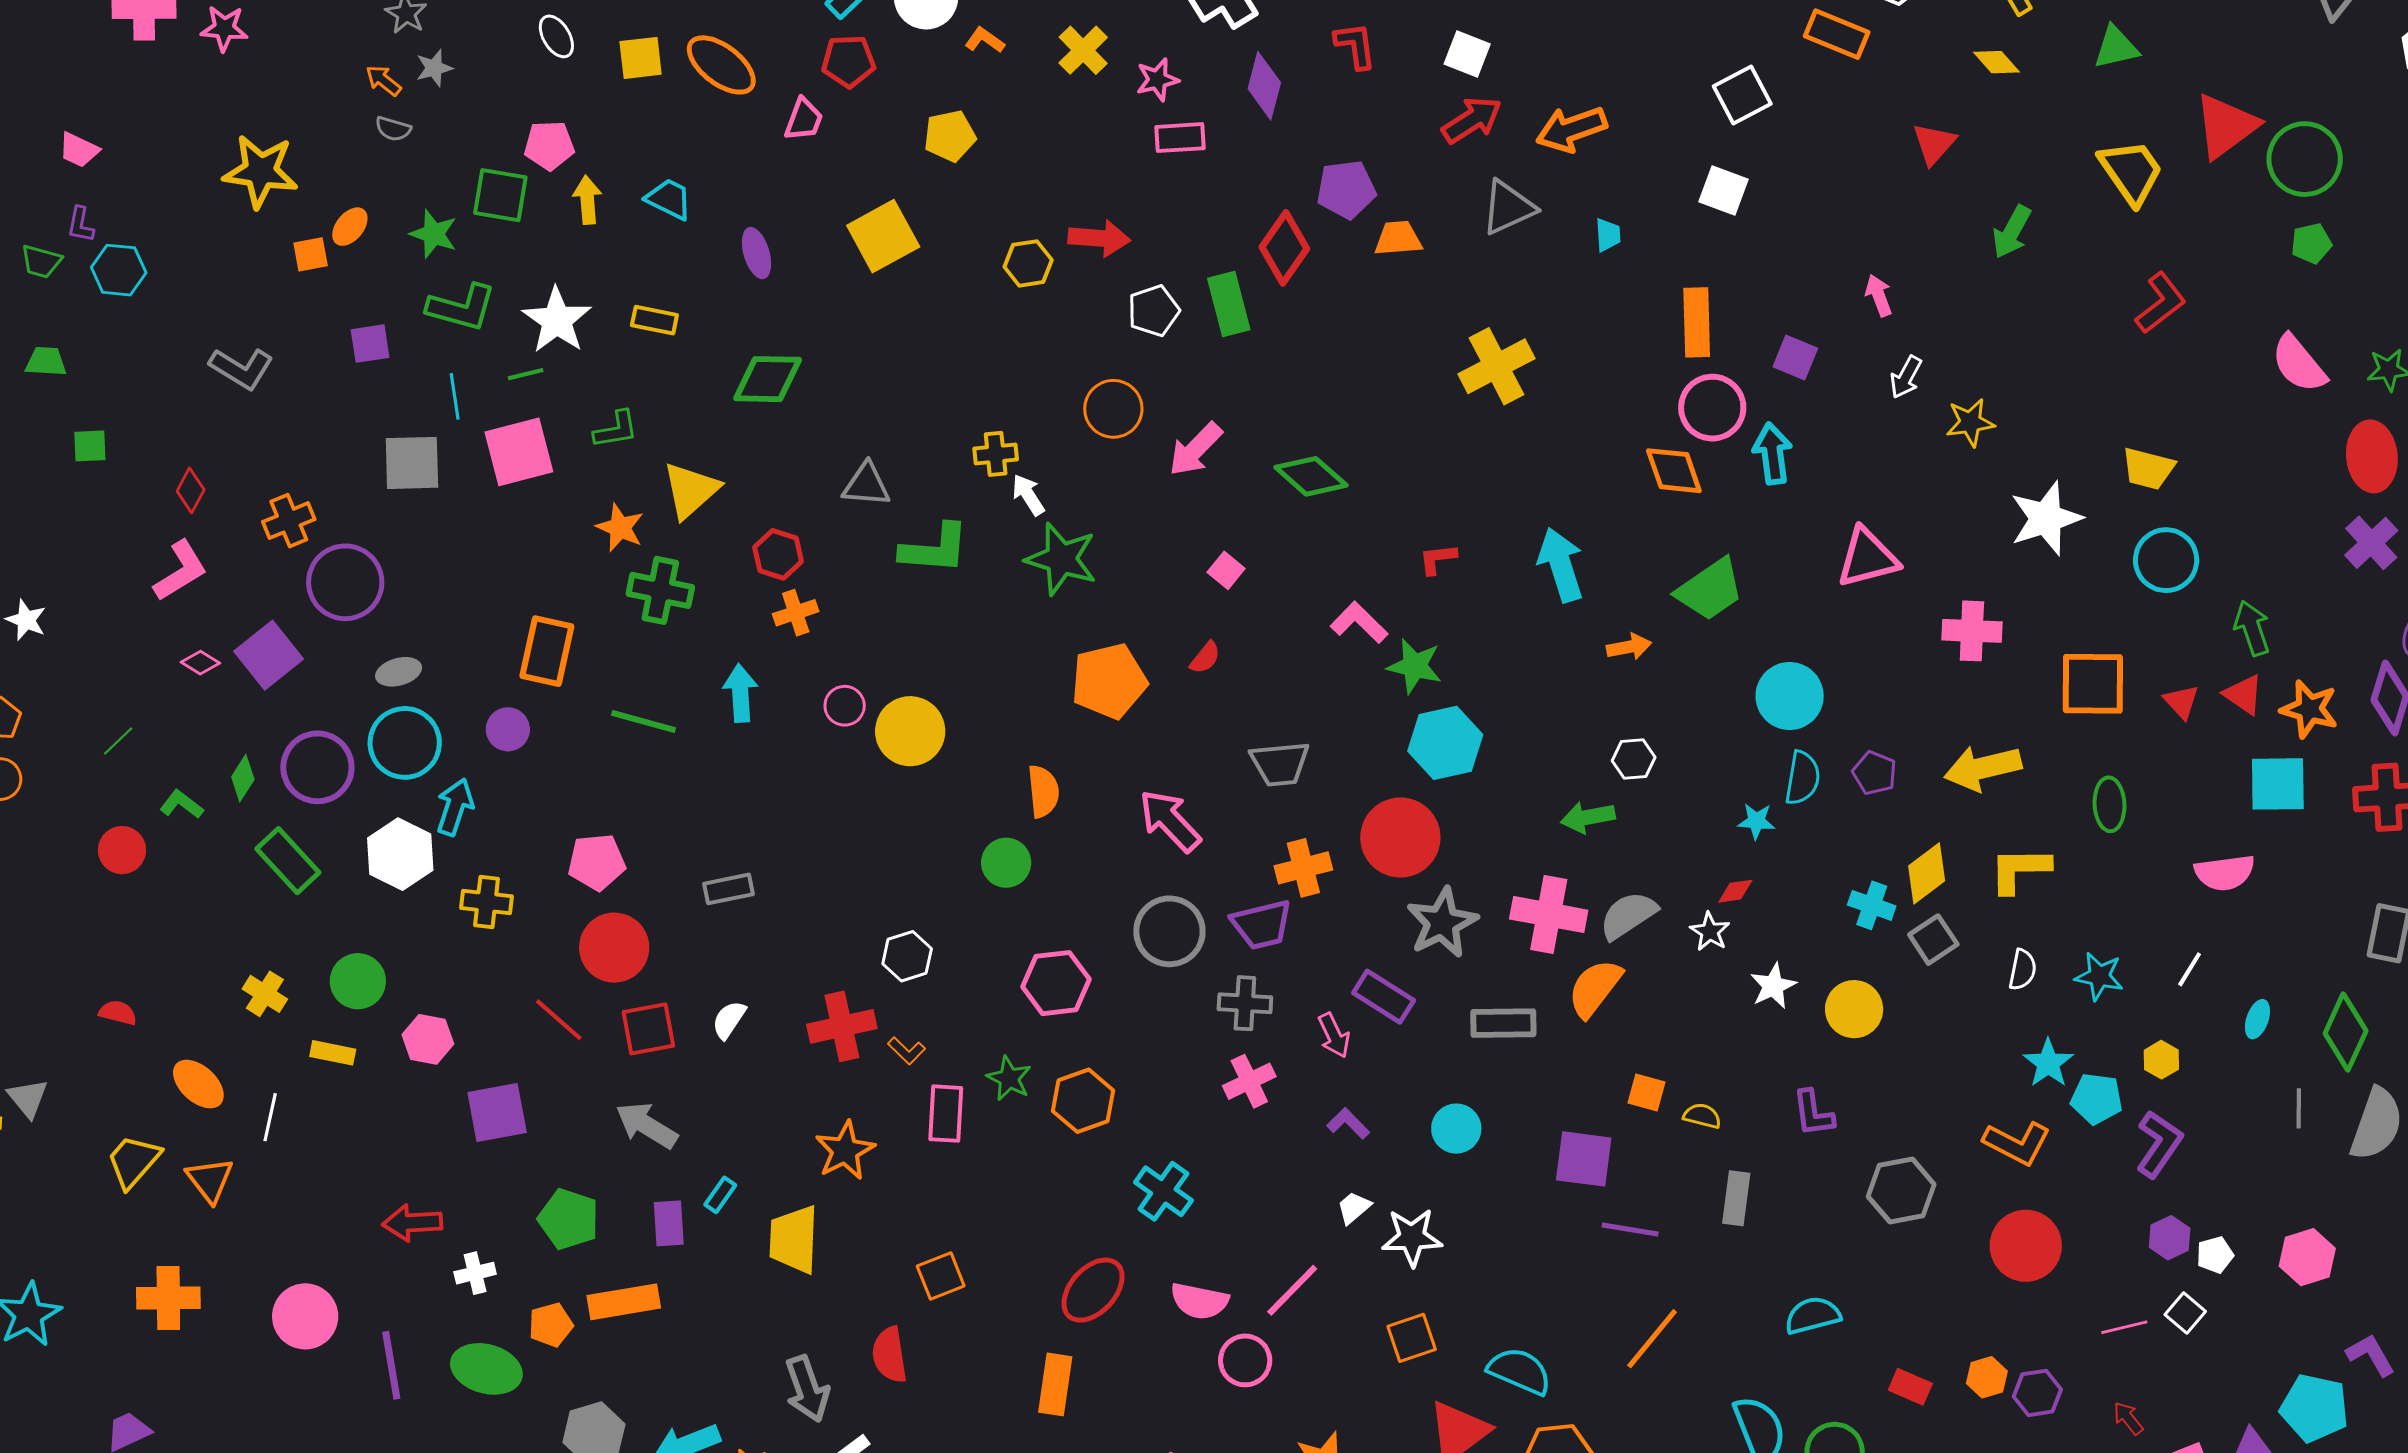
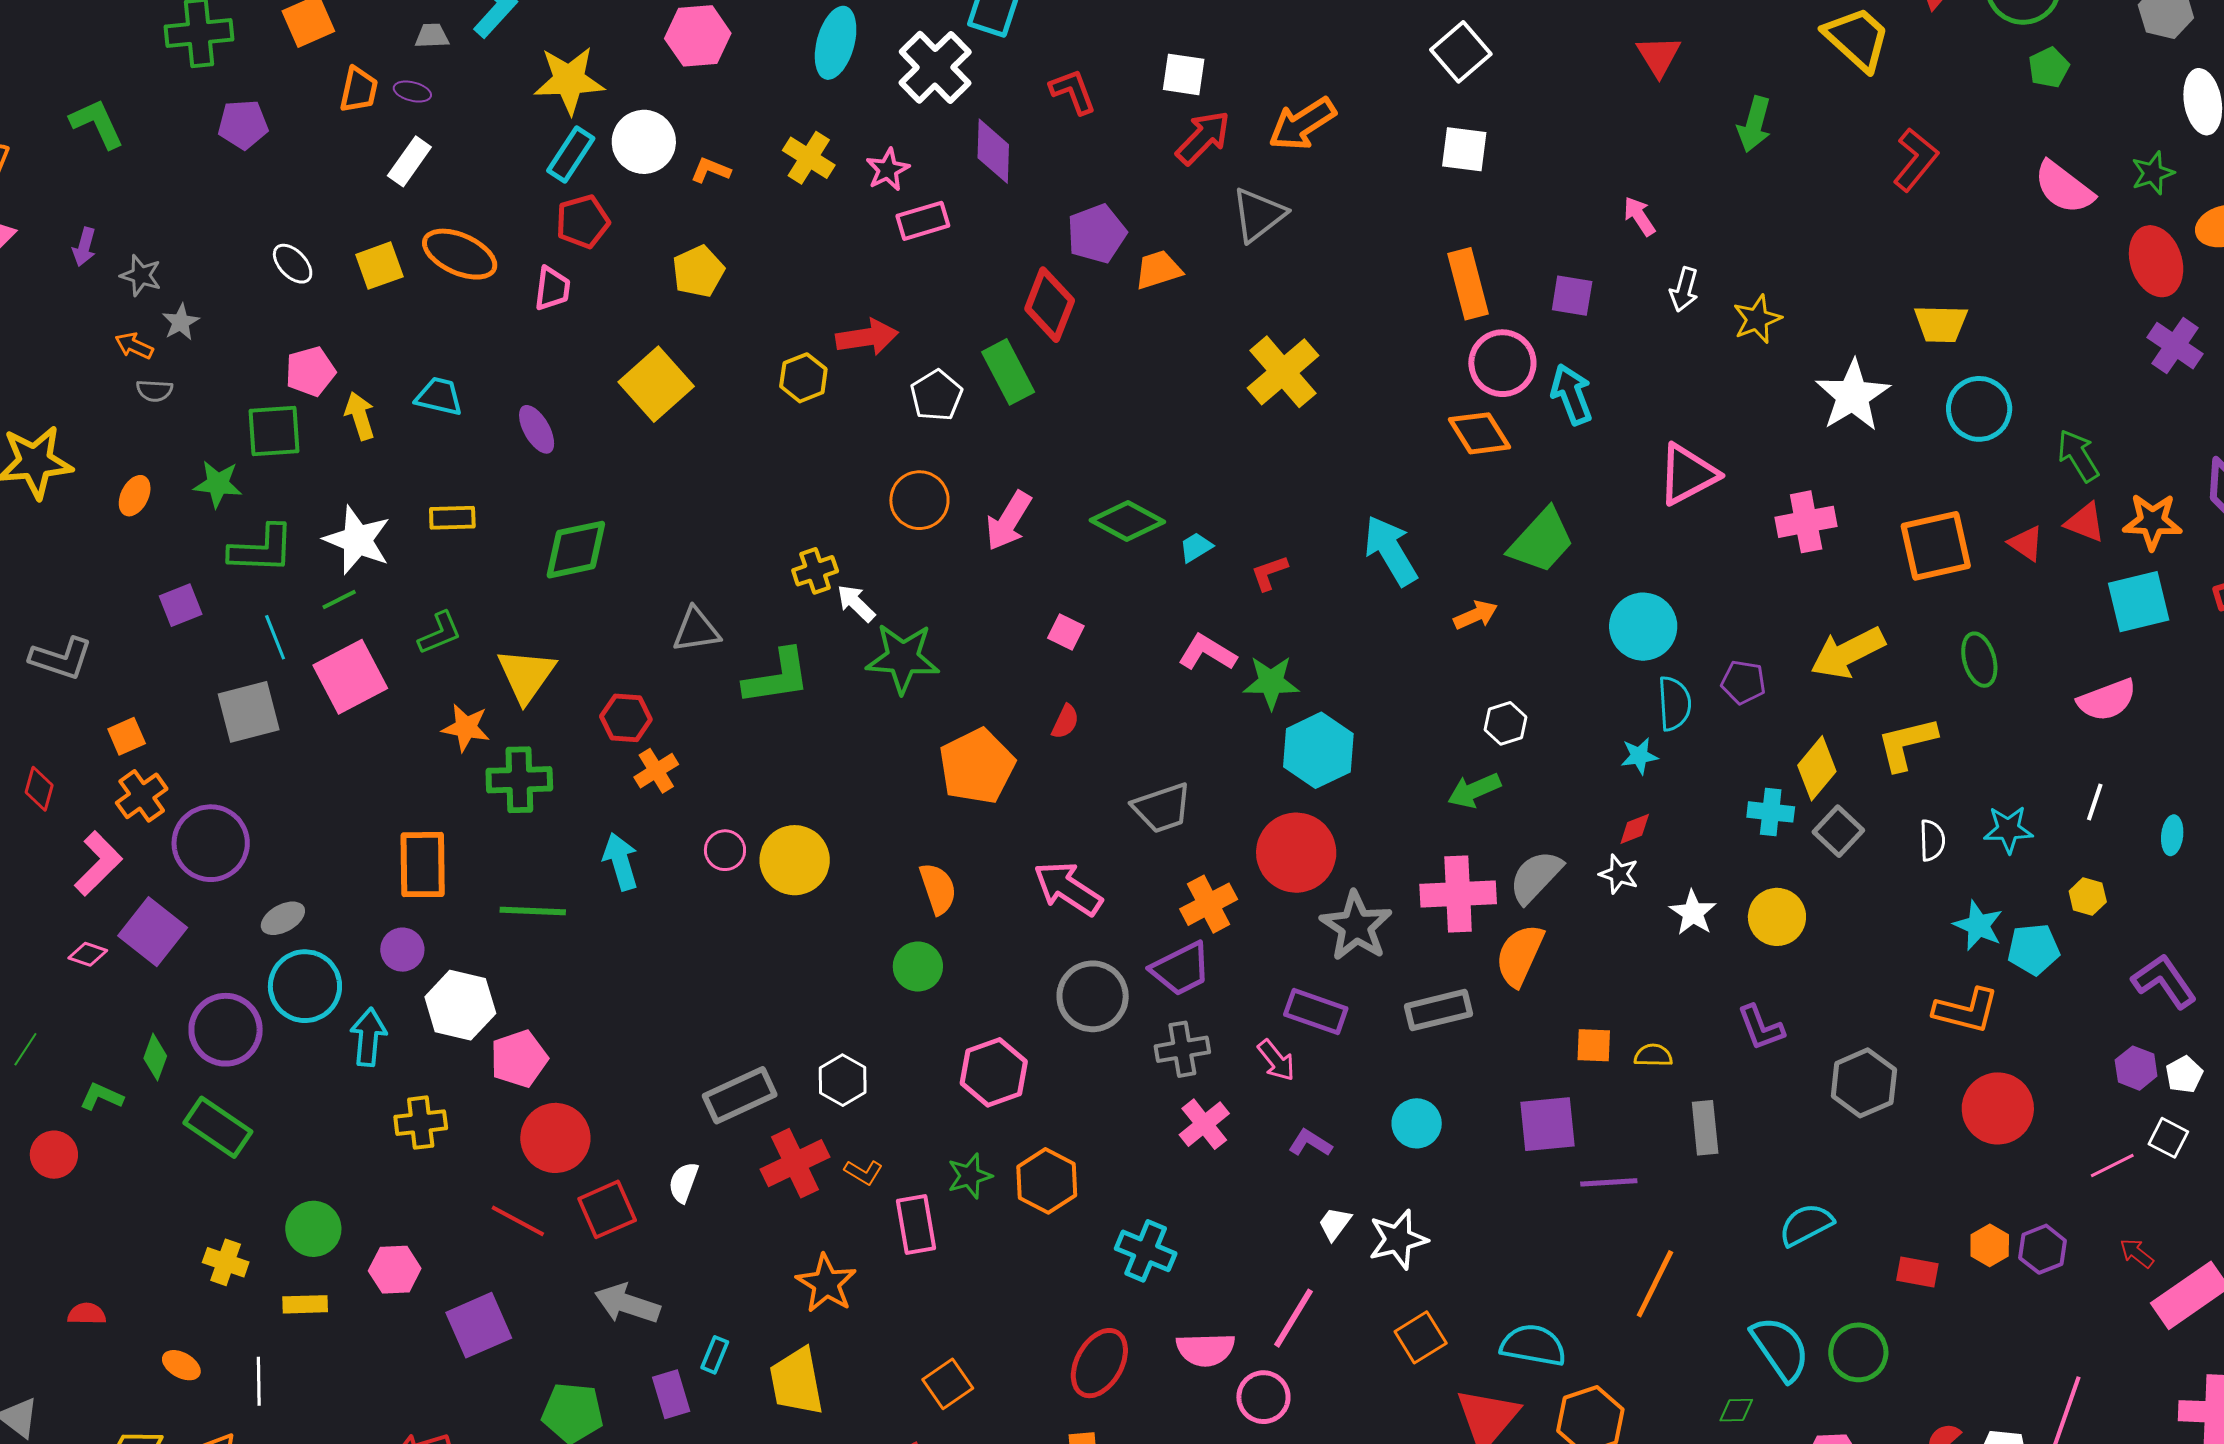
cyan trapezoid: (1608, 235) -> (1196, 547), moved, turned -105
orange square: (311, 254) -> (127, 736), moved
pink L-shape: (180, 571) -> (98, 863), moved
white hexagon: (400, 854) -> (460, 1005), moved
gray rectangle: (728, 889) -> (740, 1095), moved, size x1.4
green star: (1009, 1078) -> (970, 1176), turned -30
orange ellipse: (198, 1084) -> (181, 1365), size x0.7
purple L-shape: (2159, 1144) -> (2164, 981), moved, turned -56

